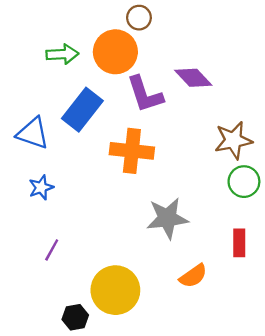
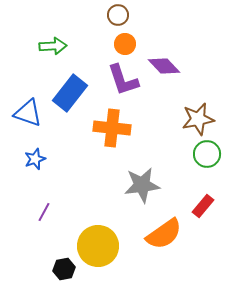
orange circle: (115, 52) -> (125, 44), moved, size x0.6
red rectangle: (239, 243) -> (203, 206), turned 40
orange semicircle: (193, 276) -> (164, 234), size x1.5

